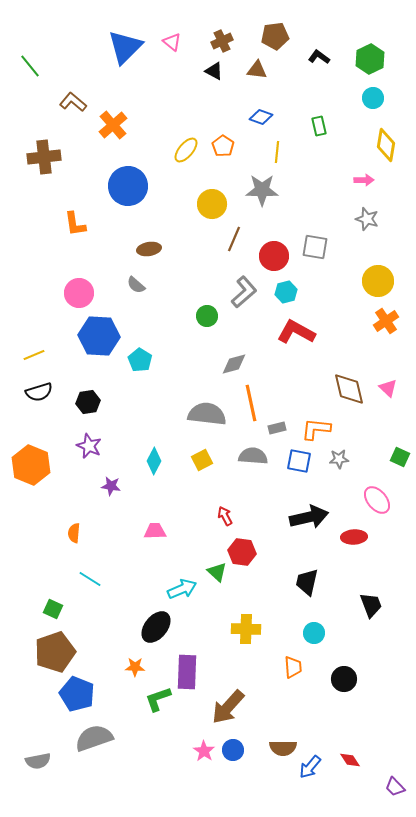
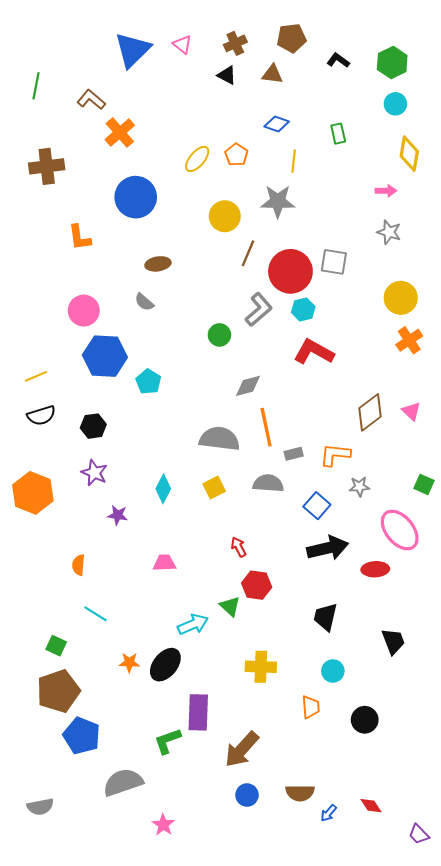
green line: (30, 66) -> (36, 86), moved, turned 50
brown L-shape: (73, 102) -> (91, 100), moved
red circle: (274, 256) -> (290, 271), size x1.4
brown diamond: (349, 389) -> (370, 412), turned 66
blue square: (299, 461) -> (317, 506), moved, turned 30
pink ellipse: (377, 500) -> (400, 530), size x1.4
orange star: (135, 667) -> (129, 663), moved
gray semicircle: (94, 738) -> (123, 782), moved
pink star: (204, 751) -> (163, 825), moved
blue arrow: (310, 767) -> (329, 813), size x0.7

